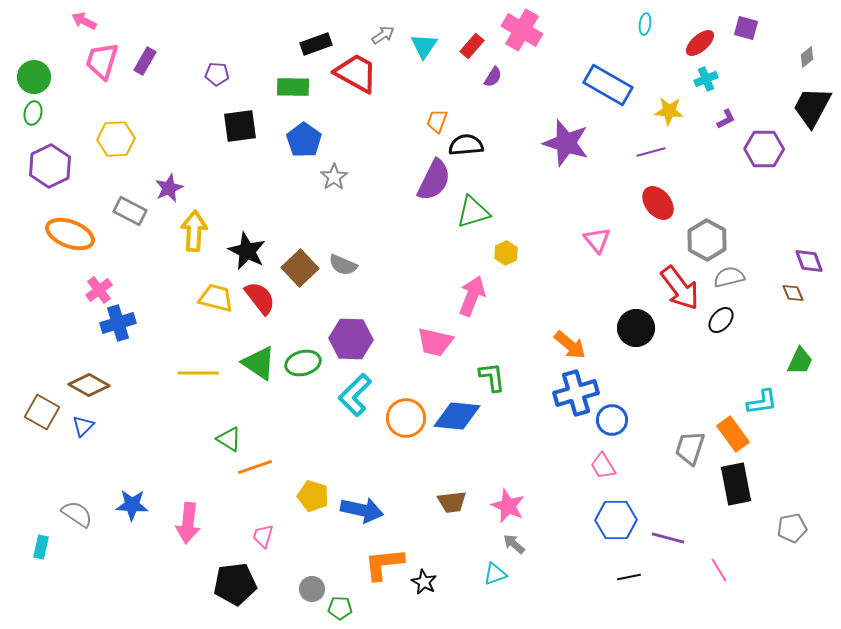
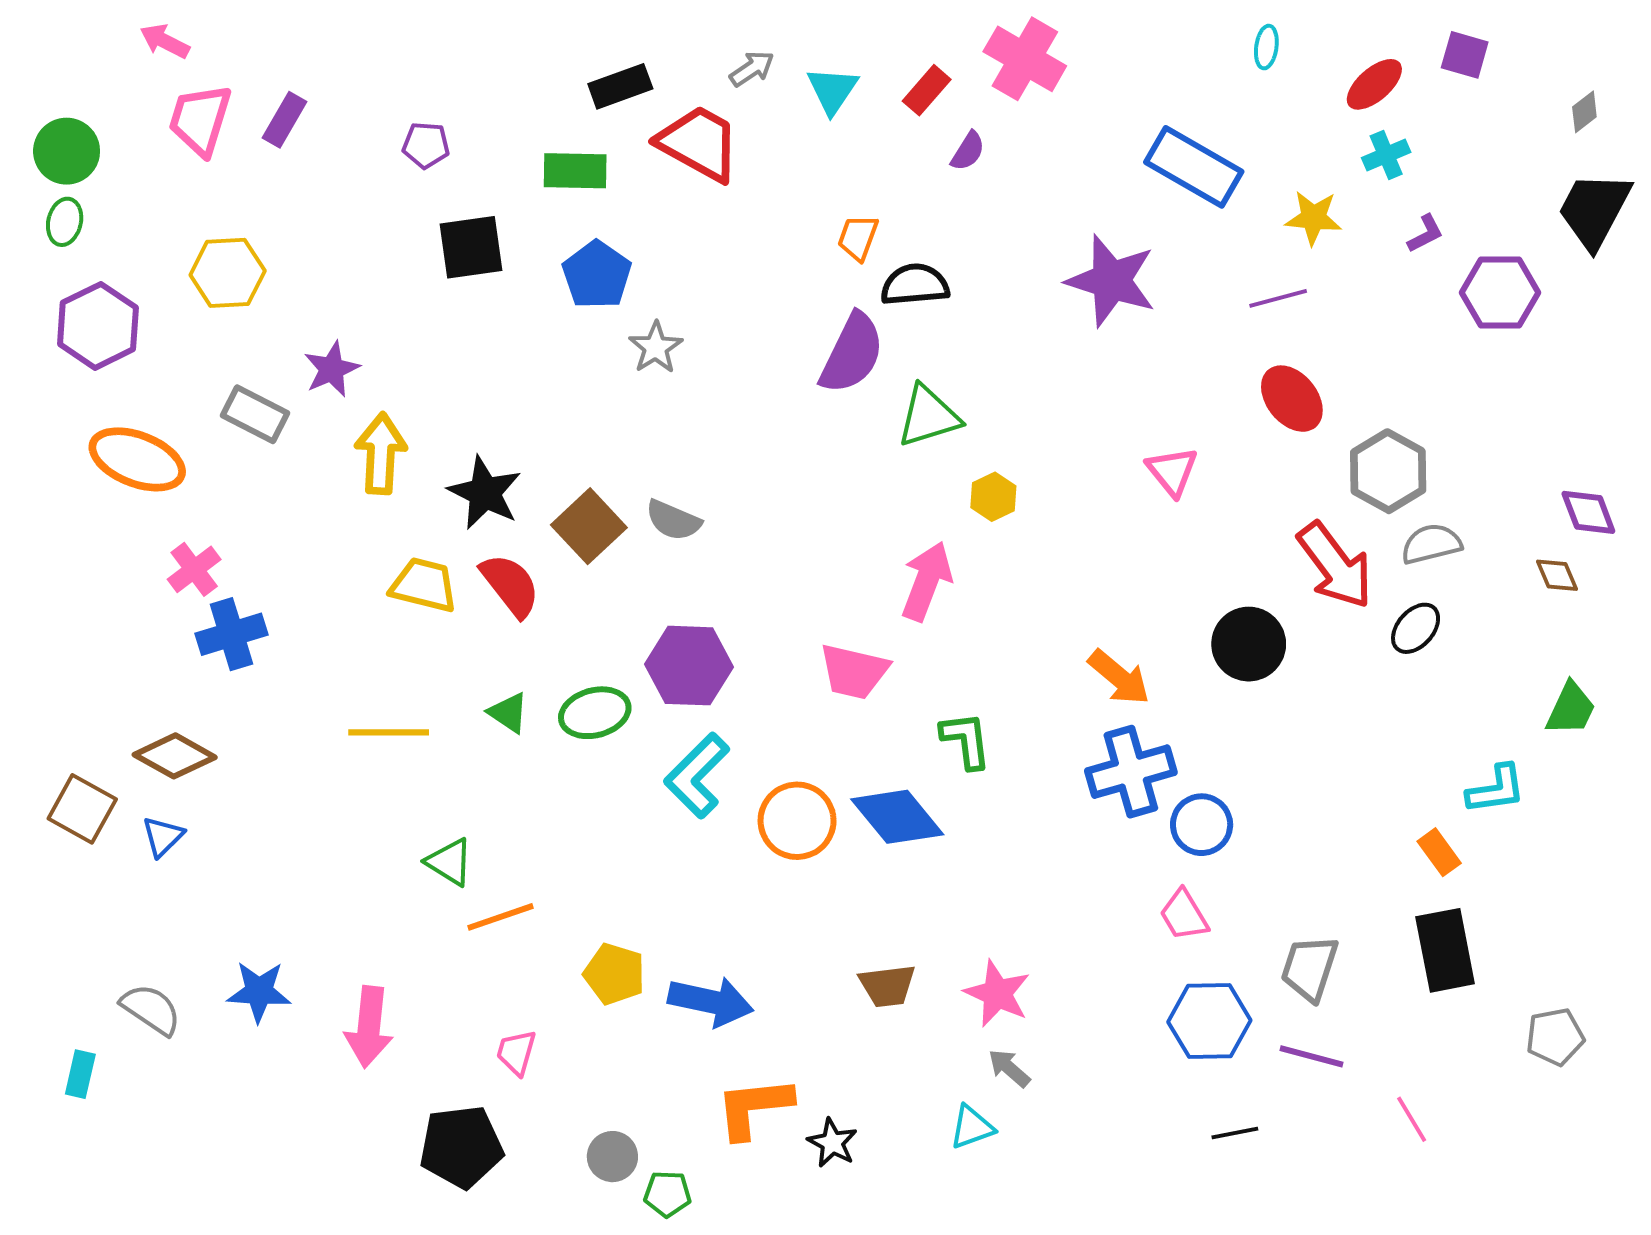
green triangle: (259, 363) -> (508, 713), size x0.6
blue diamond: (457, 416) -> (897, 817), turned 45
orange rectangle: (733, 434) -> (1439, 852), size x0.7
gray trapezoid: (690, 448) -> (1310, 968), moved

